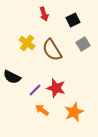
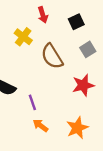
yellow cross: (27, 43) -> (23, 37), moved
red star: (56, 88) -> (83, 85), moved, turned -30
purple line: (35, 90) -> (32, 102), turned -64

